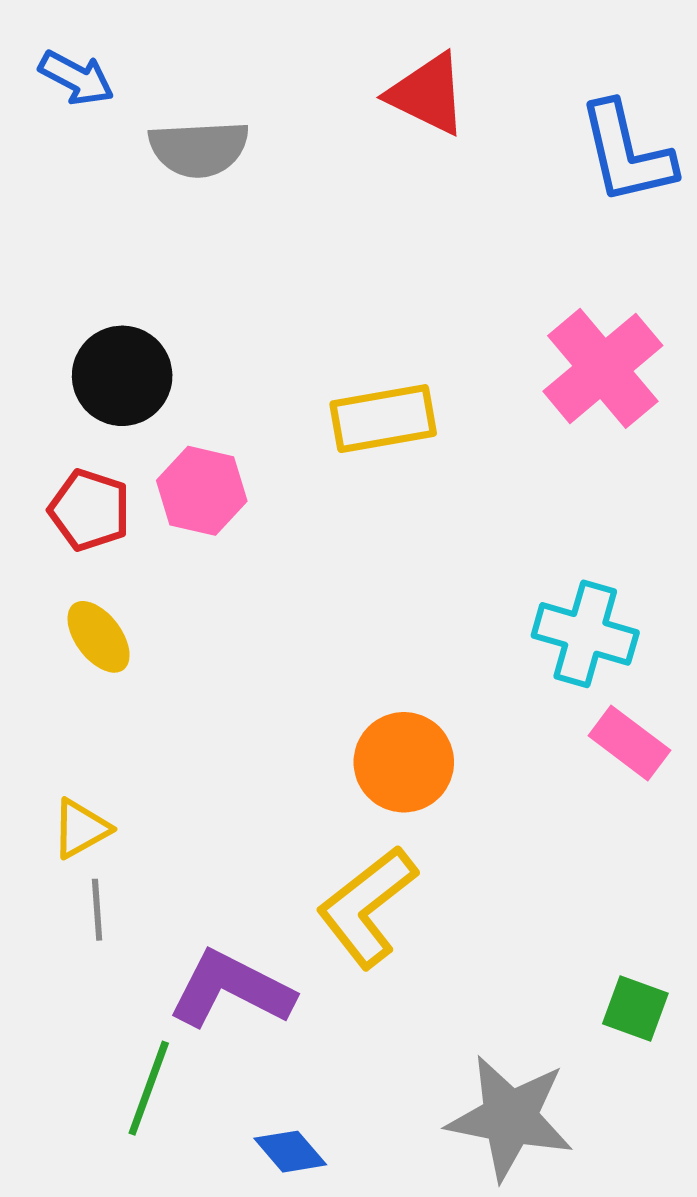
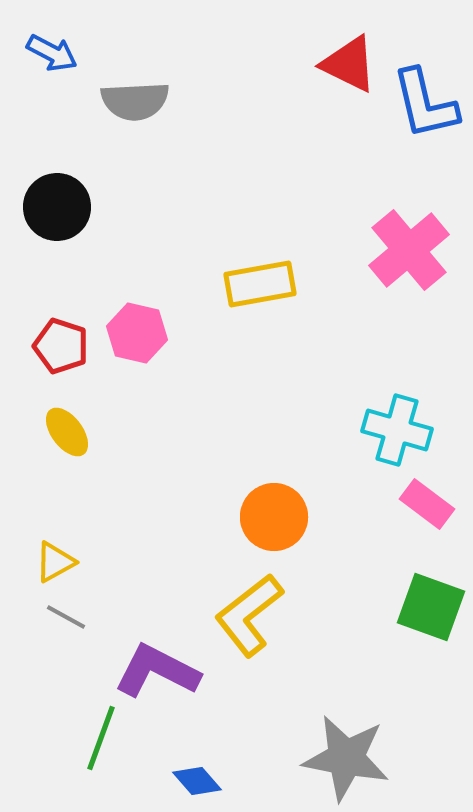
red triangle: (427, 94) -> (349, 64), moved
black circle: (122, 376) -> (57, 207), moved
gray line: (97, 910) -> (66, 617), turned -57
green square: (635, 1008) -> (431, 607), moved, size x1.5

